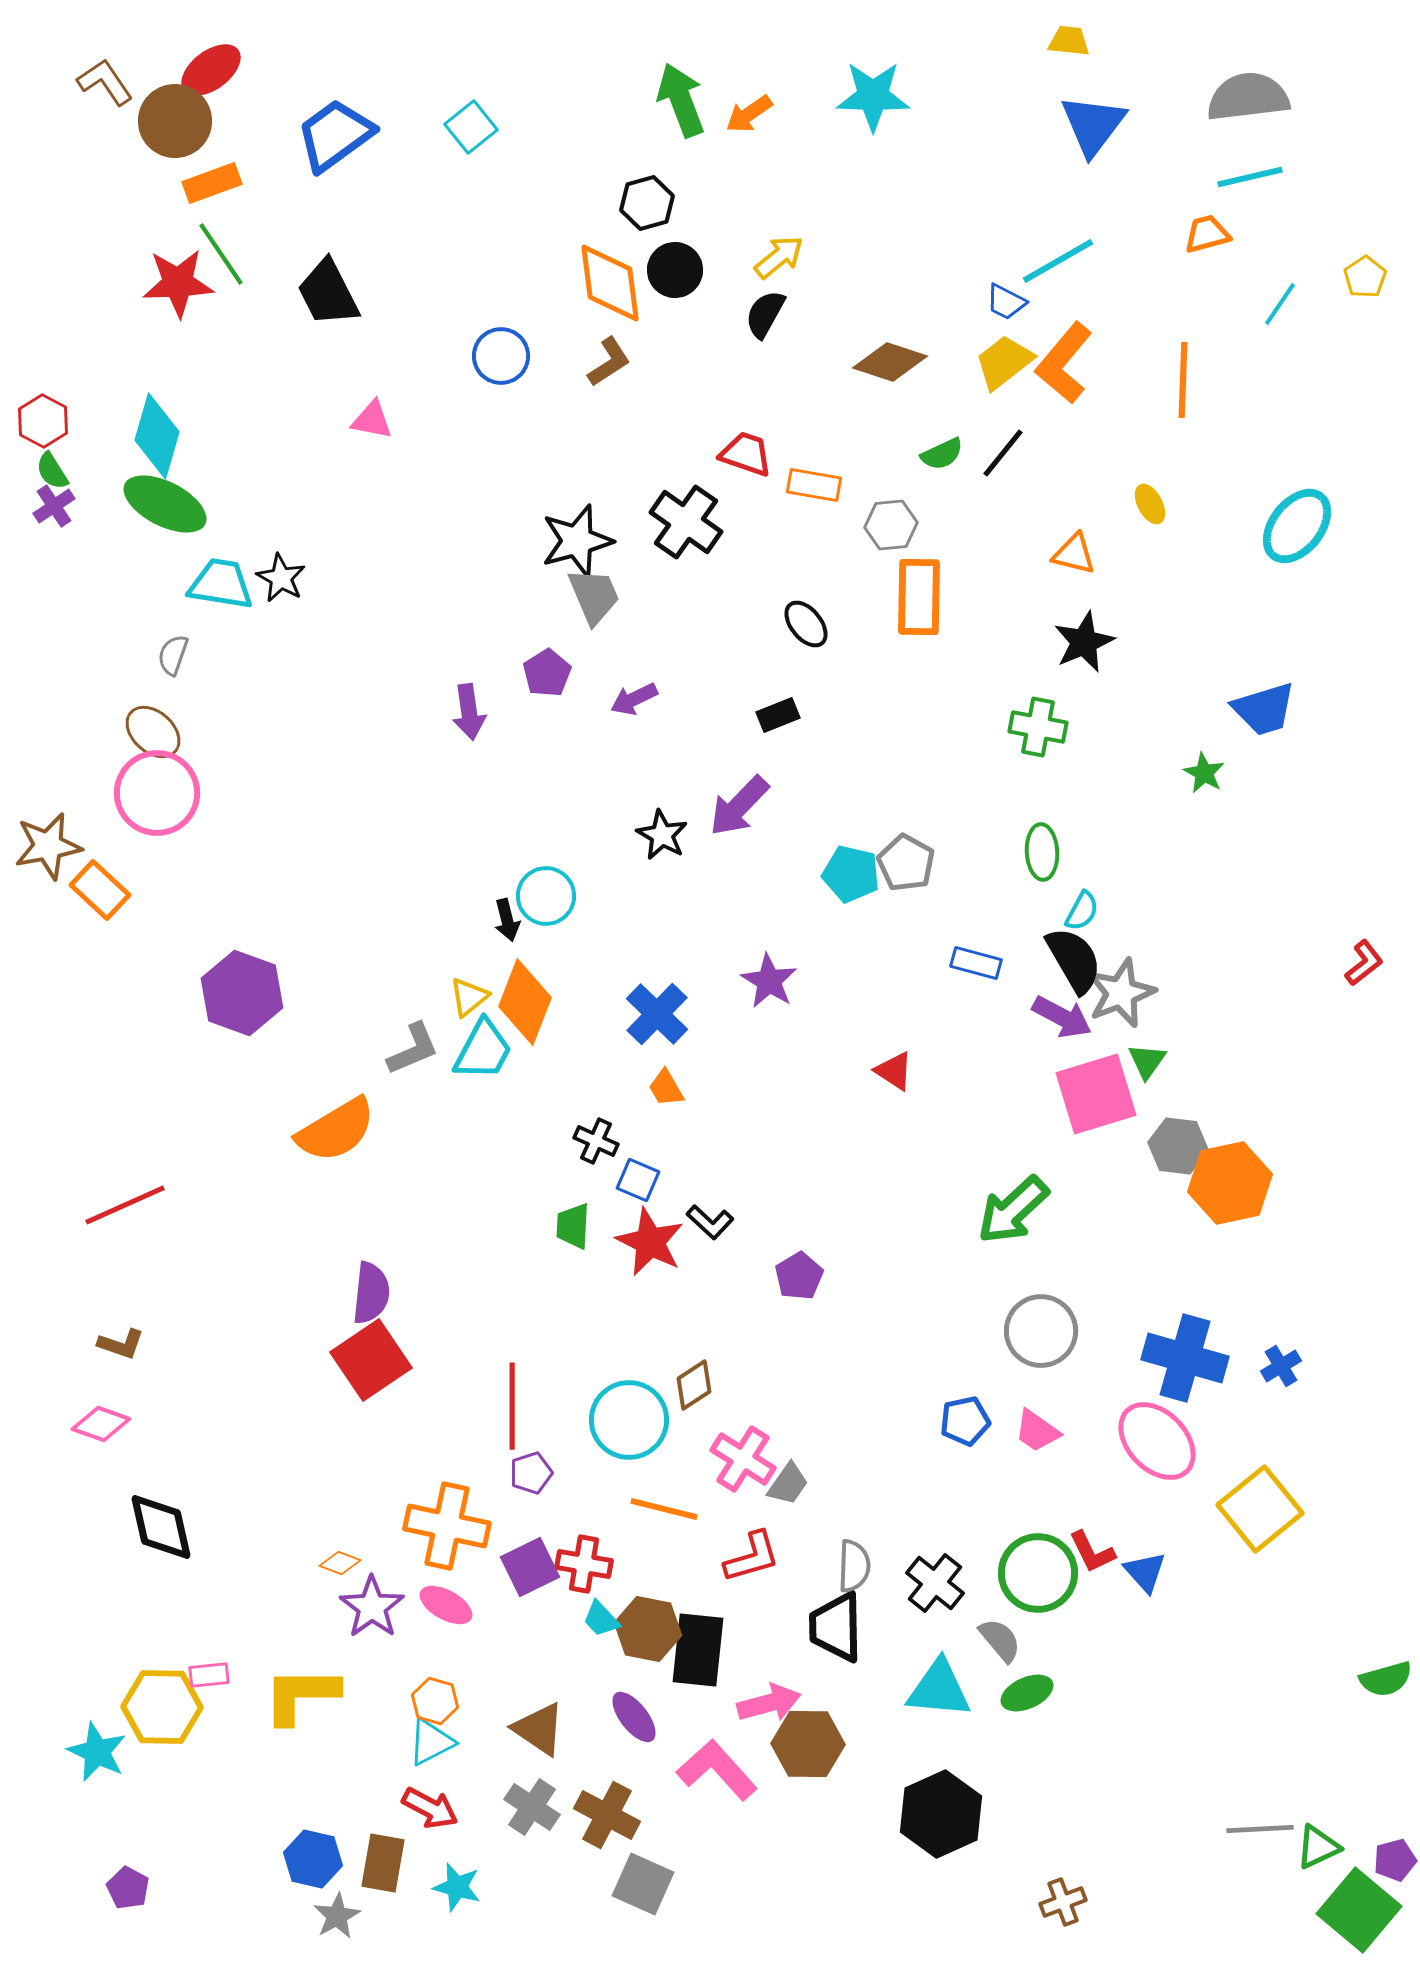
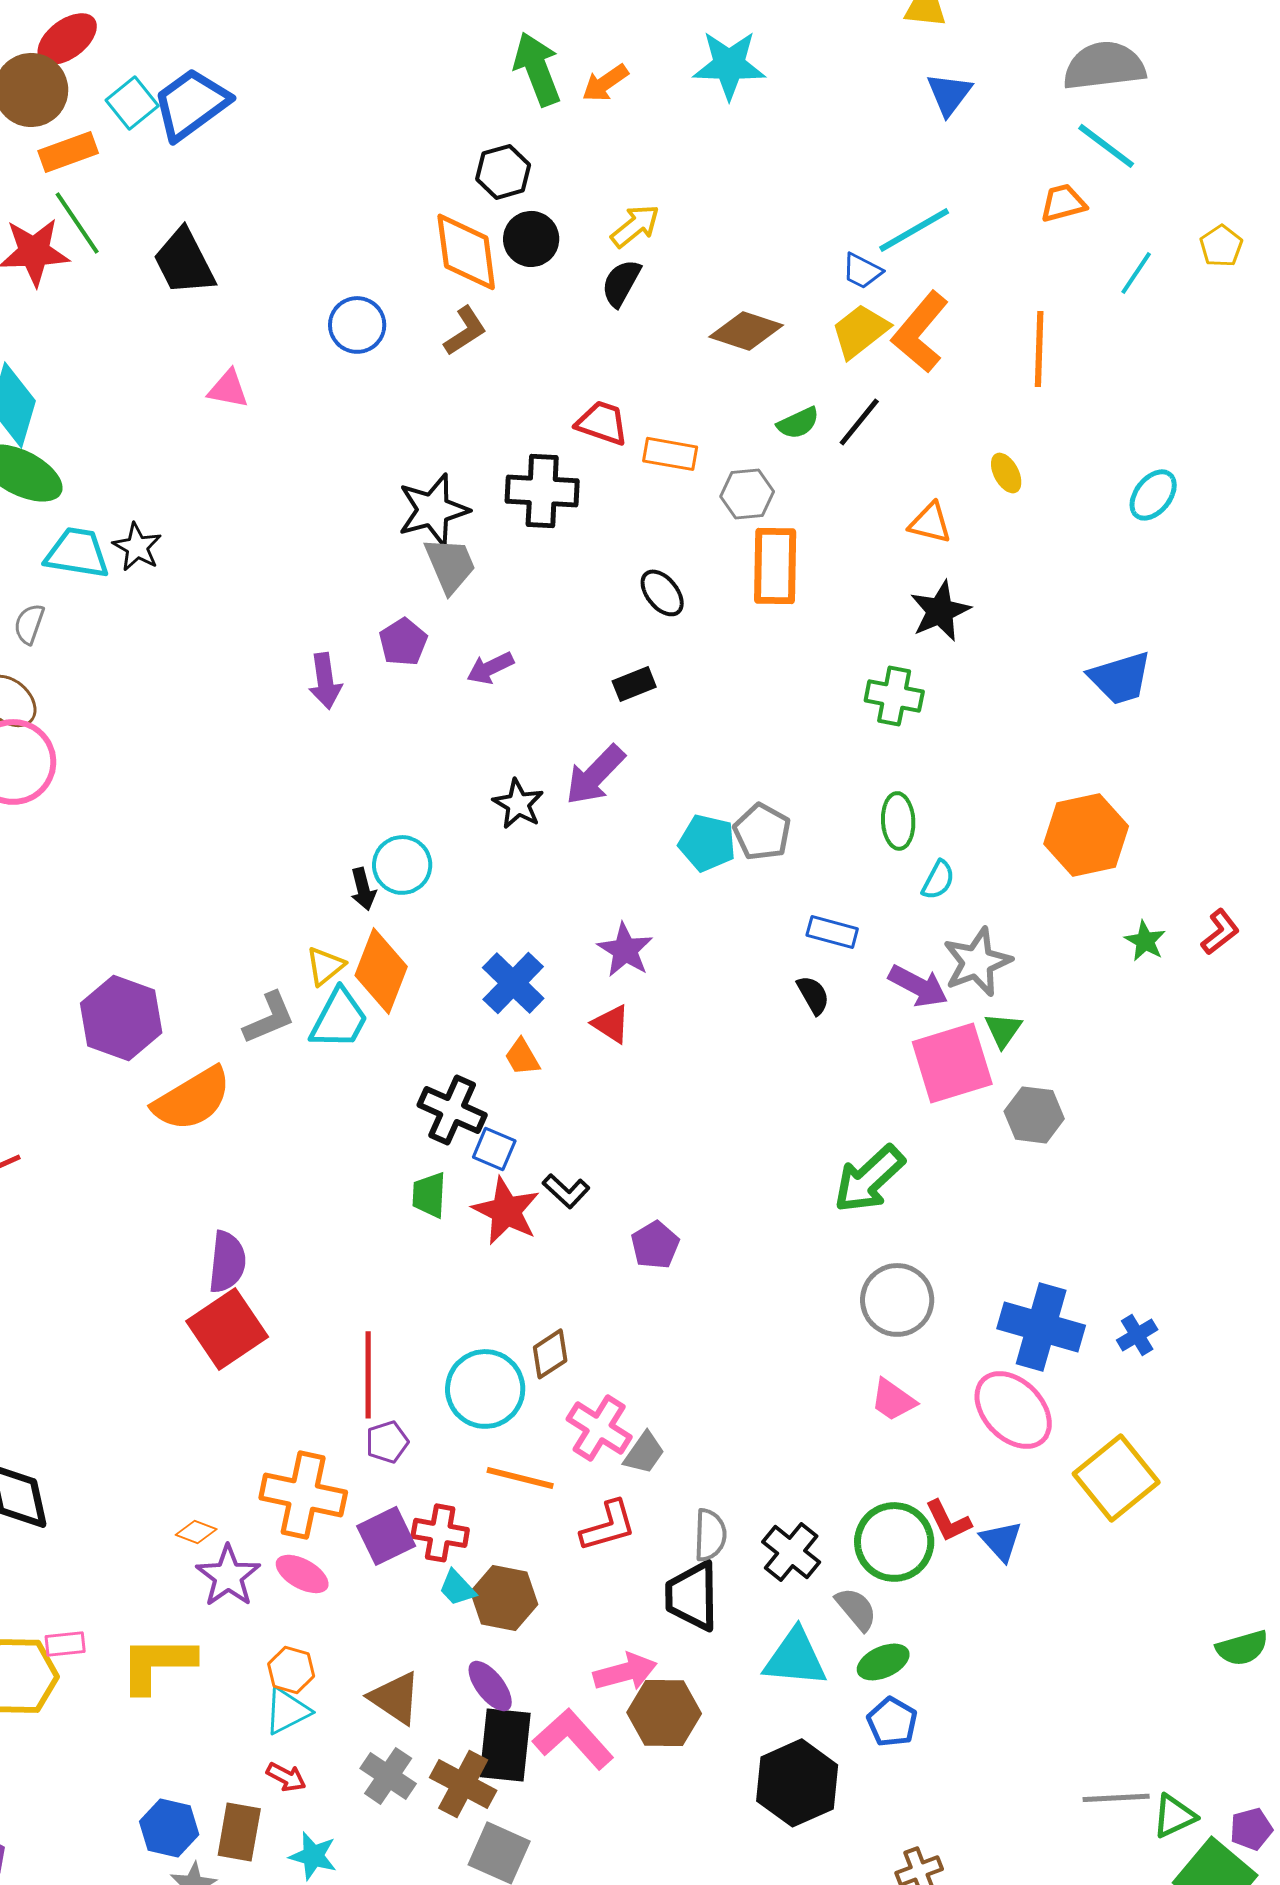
blue triangle: (1093, 125) -> (949, 94), size x0.7
cyan square: (471, 127) -> (132, 103), moved
cyan line: (1250, 177) -> (1106, 146), turned 50
black cross: (686, 522) -> (542, 491), turned -32
cyan ellipse: (1297, 526) -> (1153, 495), size x0.7
green star: (1204, 773) -> (1145, 941), moved
black semicircle: (1074, 960) -> (813, 995), moved, size x0.6
purple hexagon: (242, 993) -> (121, 1018), moved
red triangle: (894, 1071) -> (611, 1024), moved
black cross: (596, 1141) -> (452, 1110), size x1.5
orange hexagon: (1230, 1183) -> (1086, 835), moved
blue pentagon: (965, 1421) -> (892, 1722), moved, turned -30
black rectangle: (698, 1650) -> (505, 1745), moved
red arrow: (430, 1808) -> (286, 1777), size x0.7

